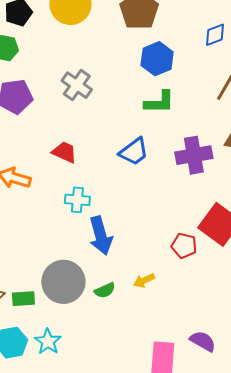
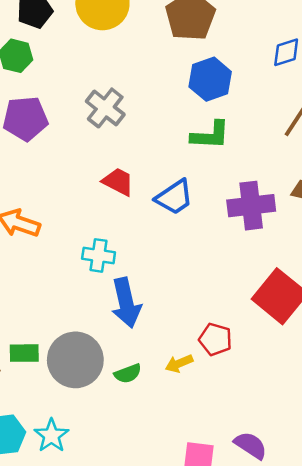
red trapezoid: (64, 152) -> (118, 182), moved
red pentagon: (184, 246) -> (215, 339), moved
green rectangle: (23, 299) -> (24, 353), moved

